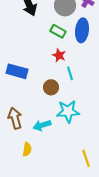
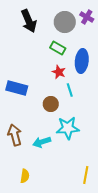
blue ellipse: (82, 30) -> (82, 61), moved
yellow semicircle: (27, 149) -> (25, 176), moved
yellow line: (86, 158) -> (86, 175), turned 30

